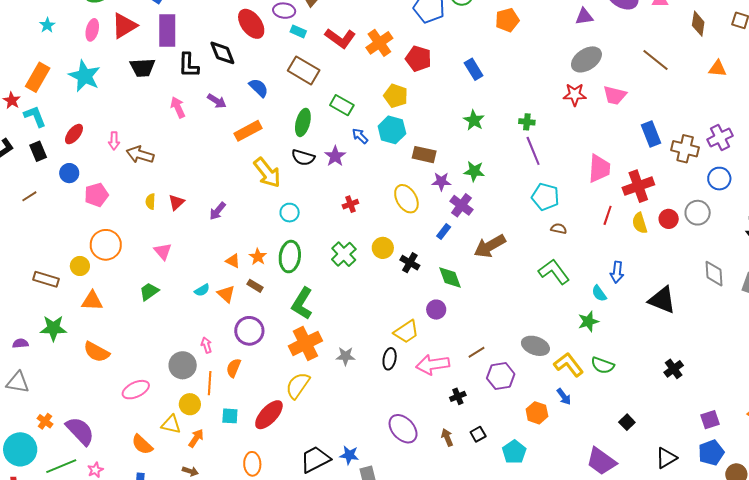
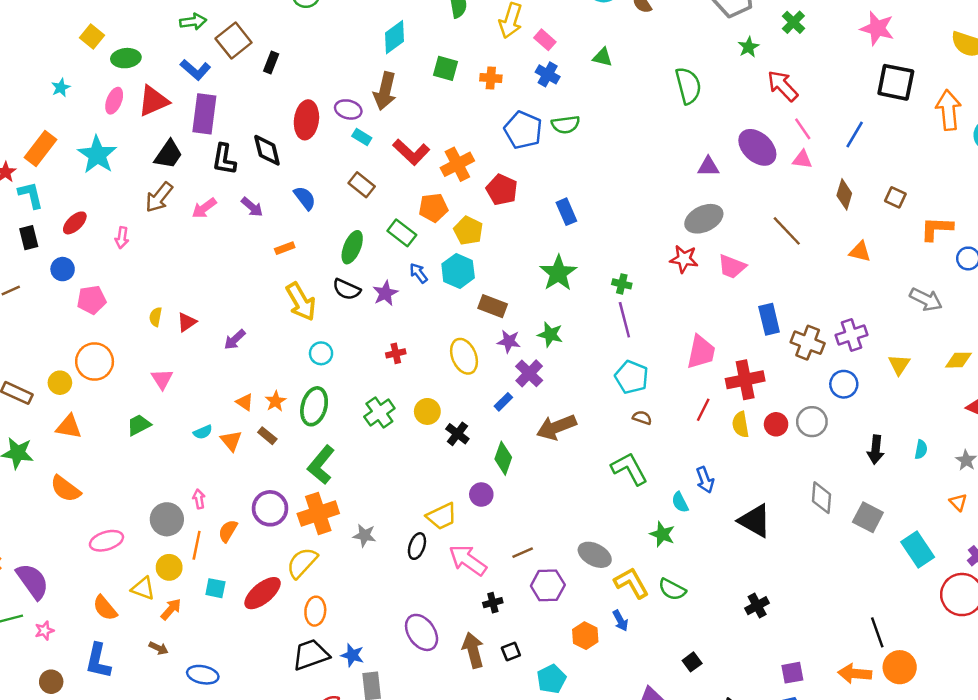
orange pentagon: (507, 20) -> (433, 208), moved
red ellipse: (251, 24) -> (306, 120), turned 36
black trapezoid: (143, 68) -> (168, 154), turned -60
brown rectangle: (304, 70) -> (362, 185), size x0.7
pink arrow: (178, 107) -> (204, 208), turned -110
green star: (474, 120) -> (558, 273), size x1.4
orange rectangle: (248, 131) -> (285, 248), size x0.6
brown arrow: (140, 155) -> (159, 197), moved, turned -76
blue arrow: (617, 272) -> (705, 480), turned -35
green diamond: (450, 277) -> (503, 458), turned 32
green star: (588, 321) -> (662, 534), turned 30
purple circle: (249, 331) -> (270, 508), moved
pink arrow: (433, 365) -> (468, 560), turned 36
brown arrow: (447, 437) -> (473, 650), size x1.6
orange ellipse: (252, 464) -> (315, 611), moved

